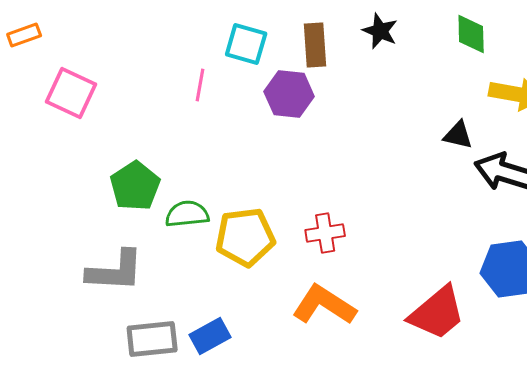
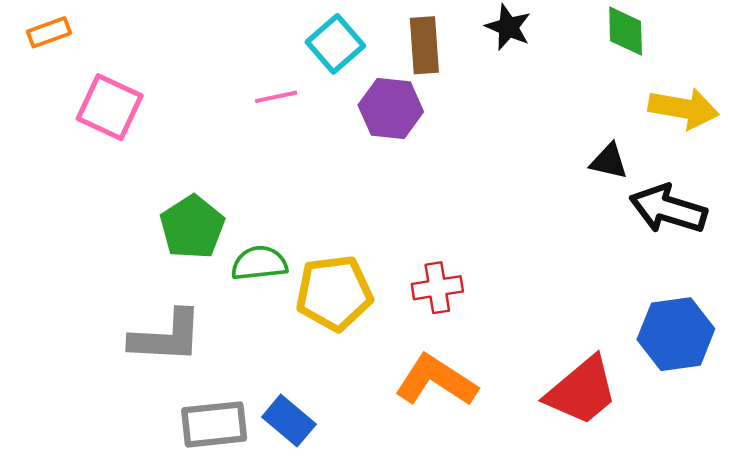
cyan square: (246, 44) -> (335, 44), turned 33
pink line: (200, 85) -> (276, 97), turned 68
blue rectangle: (210, 336) -> (289, 421), turned 69

